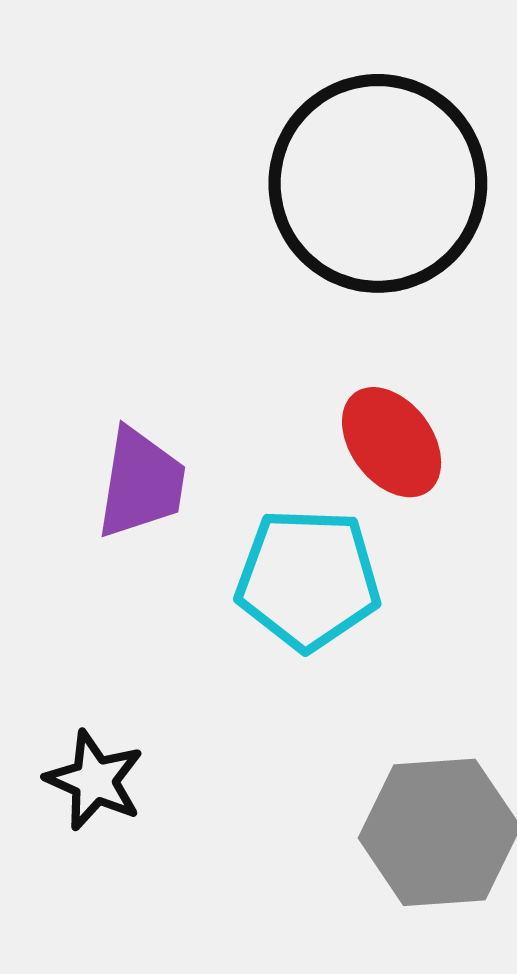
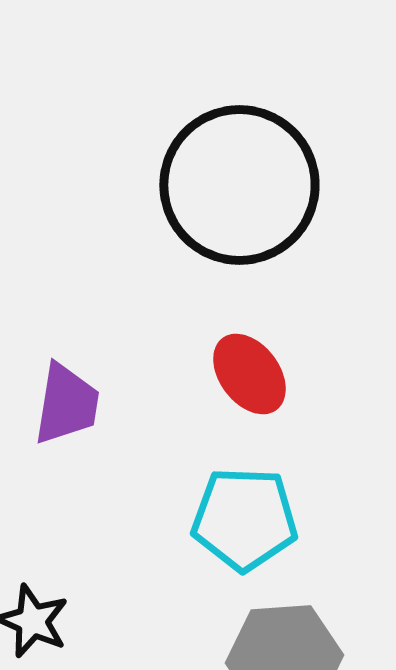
cyan pentagon: (308, 579) -> (244, 519), moved

